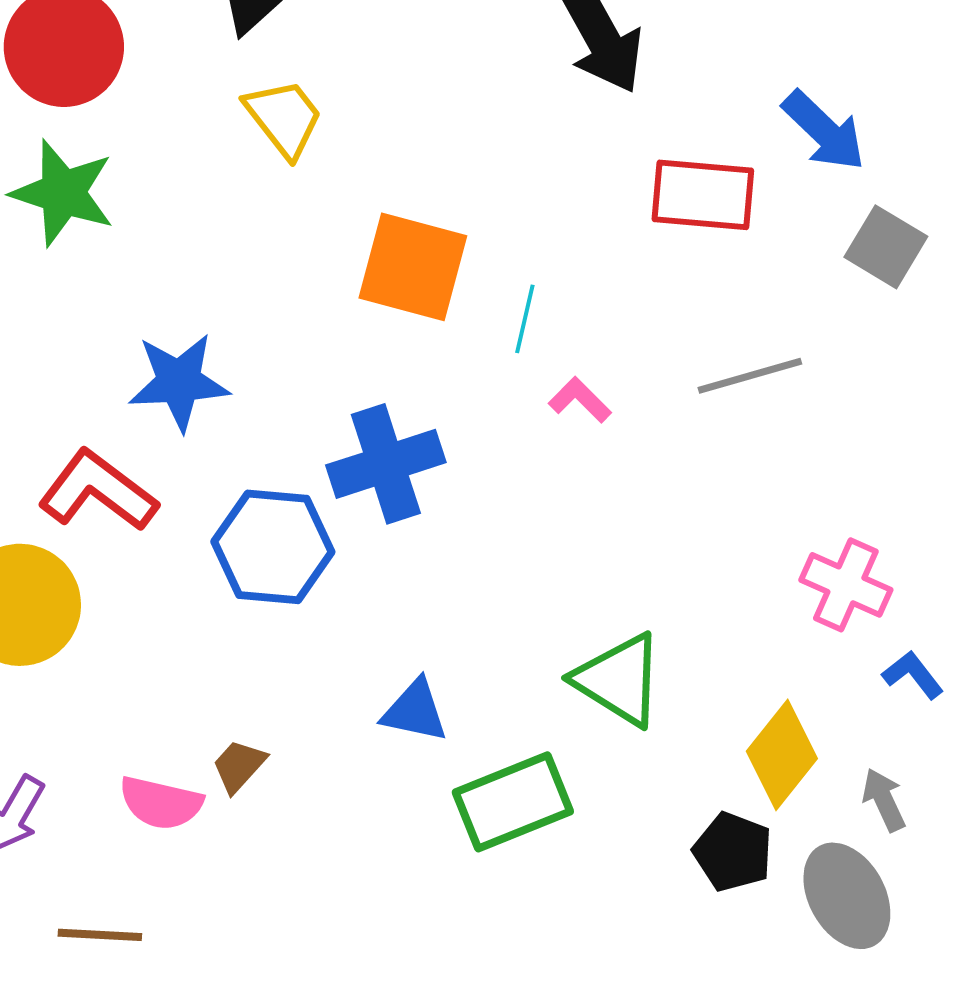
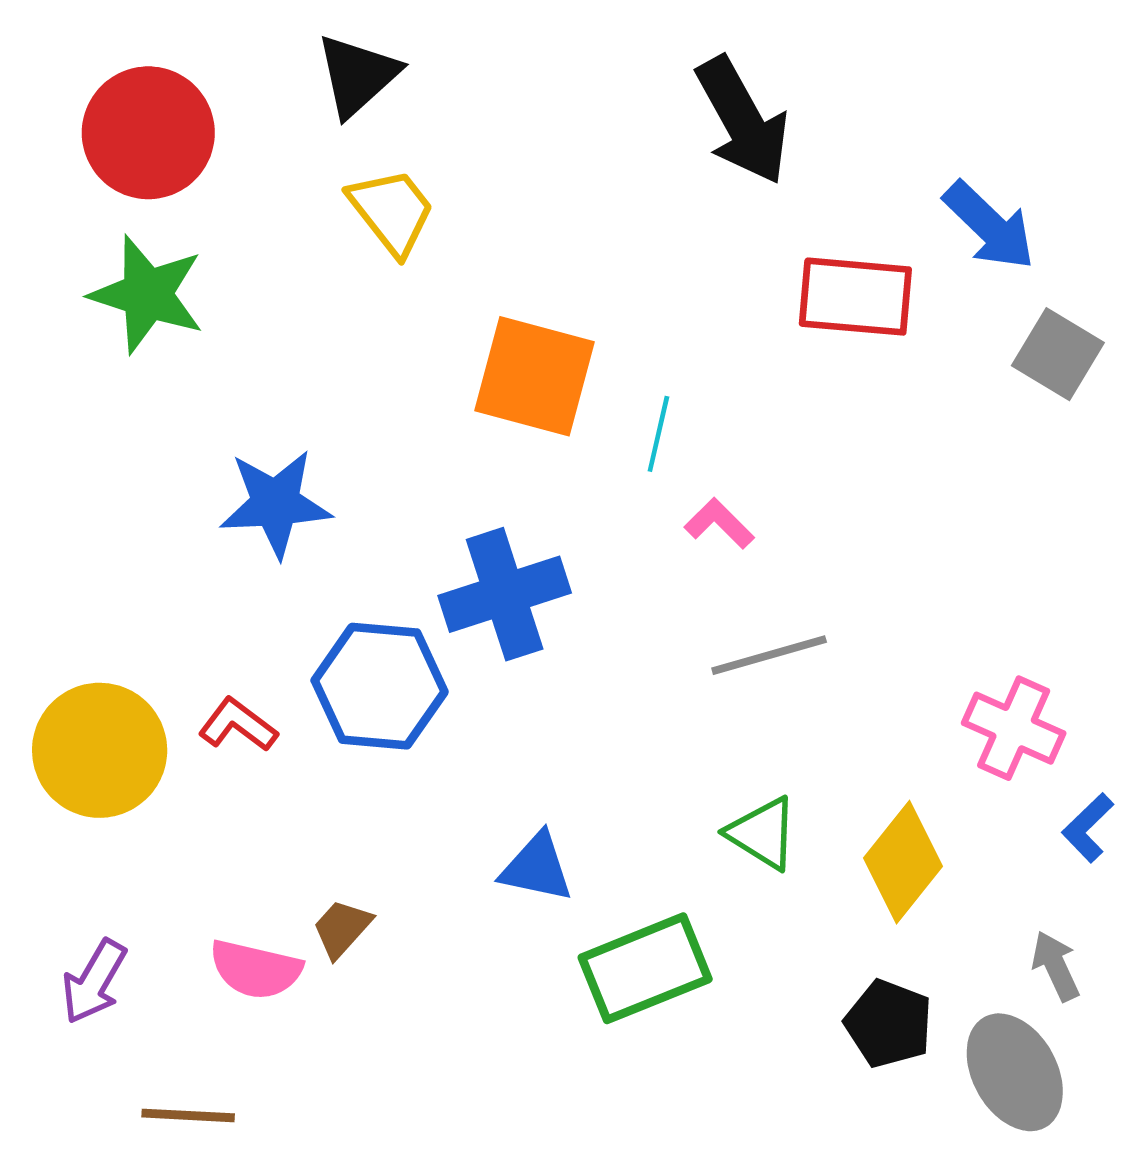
gray line: (750, 376) -> (769, 655), moved
red L-shape: (98, 491) -> (238, 725), moved, size x0.6
blue L-shape: (913, 675) -> (1088, 828), turned -96
green triangle: (619, 680) -> (762, 833), size x0.7
yellow diamond: (782, 755) -> (903, 862), moved

